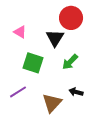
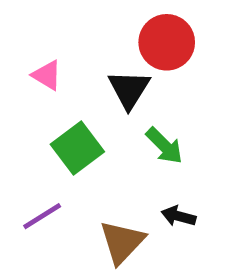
green arrow: (70, 62) -> (164, 146), turned -90
green square: (33, 63) -> (77, 148), turned 35

